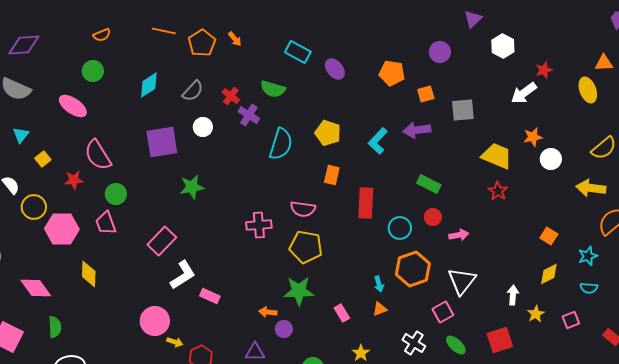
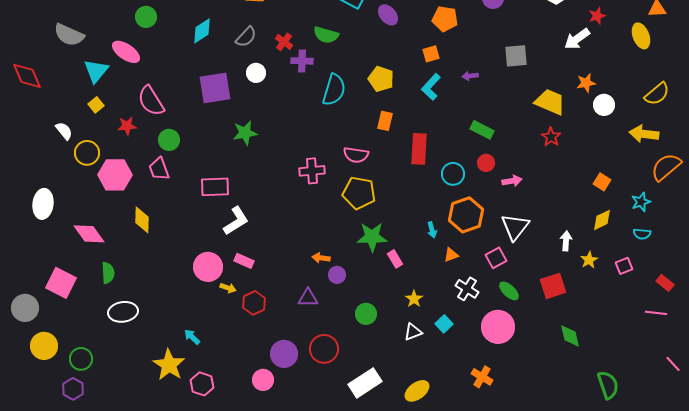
orange square: (426, 94) -> (431, 54), moved
purple cross: (249, 115) -> (302, 61), turned -30
purple arrow: (417, 130) -> (470, 76), size x0.6
cyan triangle: (21, 135) -> (96, 71), moved, size x1.5
pink rectangle: (162, 241) -> (215, 187), turned 44
green star: (299, 291) -> (372, 237), moved
pink rectangle: (210, 296) -> (244, 261), moved
orange triangle: (380, 309) -> (451, 255), moved

